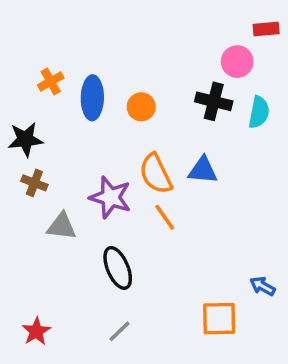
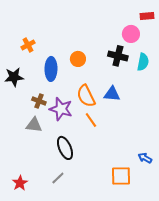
blue ellipse: (92, 98) -> (51, 69), moved
brown cross: (34, 183) -> (39, 101), moved
gray line: (120, 331) -> (58, 178), moved

